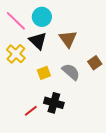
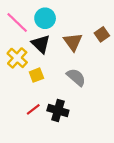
brown square: (95, 63) -> (102, 34), moved
yellow square: (44, 73) -> (36, 75), moved
red line: (31, 111) -> (33, 109), moved

